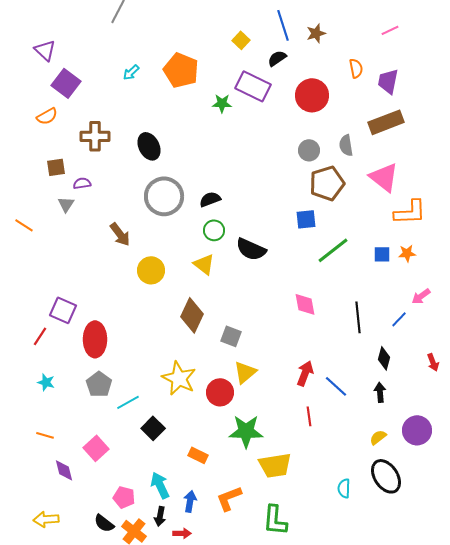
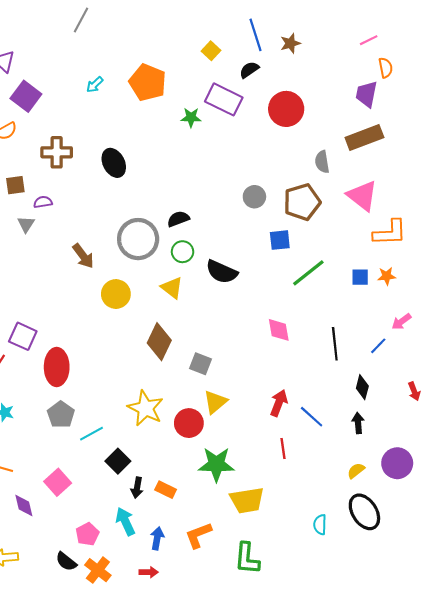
orange semicircle: (356, 68) -> (386, 68), moved
gray circle: (309, 150) -> (254, 197), moved
gray circle: (164, 196) -> (138, 239), moved
pink pentagon: (124, 497) -> (87, 534), turned 30
black arrow: (160, 516) -> (137, 488), moved

